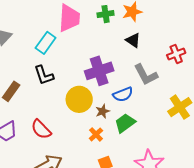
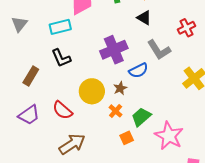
cyan rectangle: (46, 43) -> (60, 27), turned 45
yellow circle: (79, 99) -> (92, 91), moved
green trapezoid: (125, 123) -> (141, 117), moved

